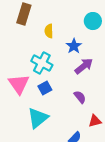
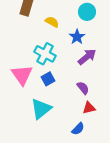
cyan circle: (93, 21) -> (87, 12), moved
yellow semicircle: (49, 31) -> (52, 22), turned 120
red triangle: (95, 121) -> (89, 108), moved

